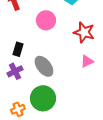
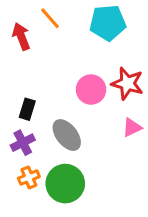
pink circle: (46, 20) -> (91, 90), moved
orange cross: (18, 109) -> (29, 177), moved

